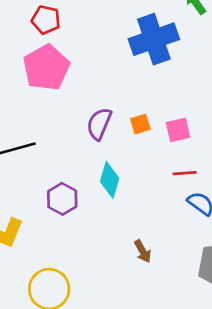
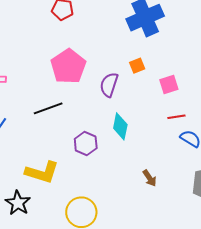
pink pentagon: (46, 68) -> (68, 66), moved
orange square: (140, 124) -> (137, 66), moved

